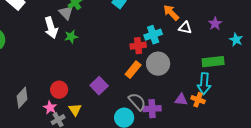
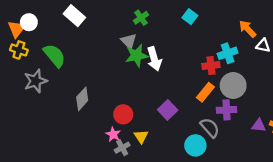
gray triangle: (66, 13) -> (129, 41), moved
white arrow: (51, 28) -> (154, 59), moved
green star: (71, 37) -> (137, 56), size x1.5
gray diamond: (22, 98) -> (82, 99), moved
purple cross: (152, 109) -> (226, 110), moved

